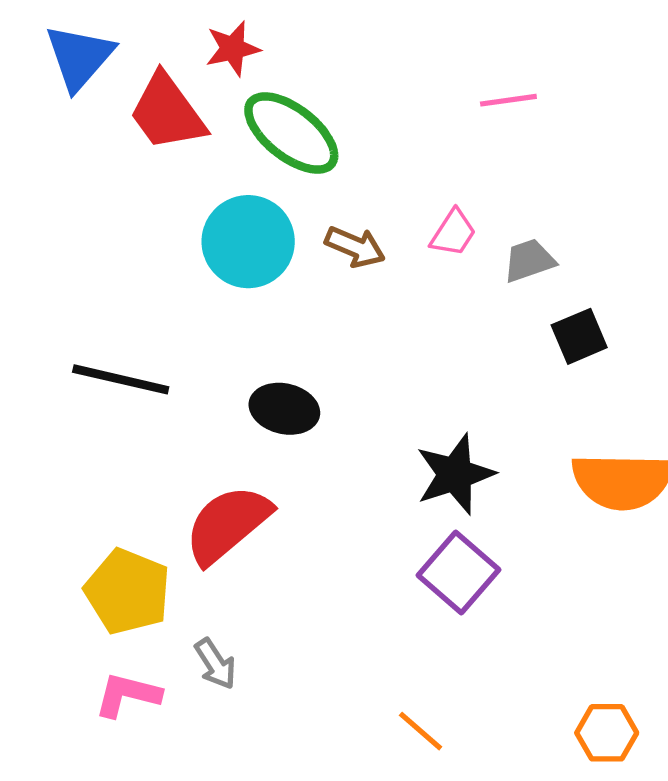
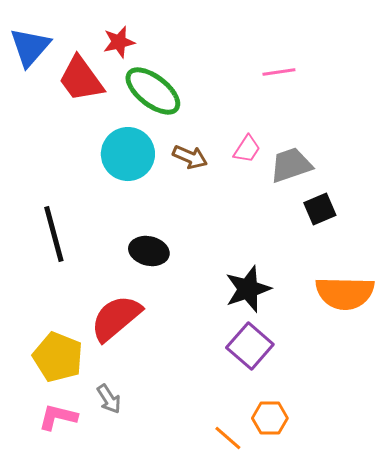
gray trapezoid: (529, 261) -> (291, 165), size x1.4
black line: (121, 379) -> (54, 234), turned 62
orange hexagon: (607, 733) -> (270, 418), moved

